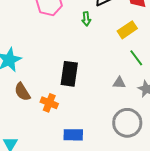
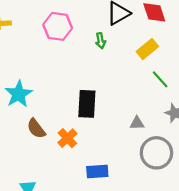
gray triangle: (119, 83) -> (137, 123), moved
orange cross: (49, 103) -> (67, 138), turned 30

